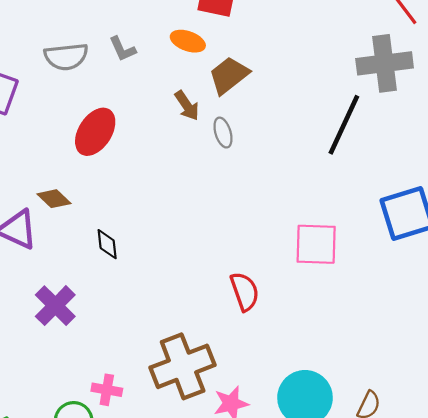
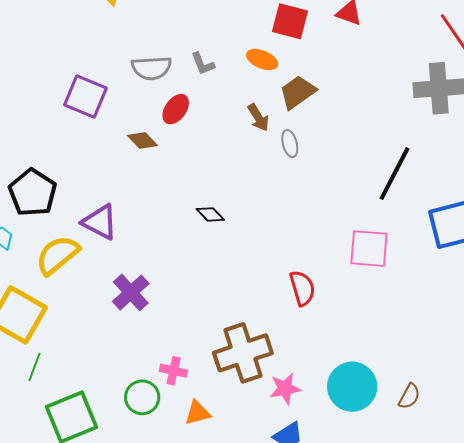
black line: (344, 125) -> (394, 174), moved
red ellipse: (95, 132) -> (176, 109), moved, size x0.7
brown diamond: (54, 199) -> (143, 141), moved
black diamond: (107, 244) -> (210, 214), moved, turned -40

